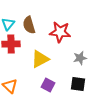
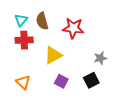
gray star: (80, 58) -> (100, 58), moved
black square: (78, 84) -> (91, 80), turned -35

